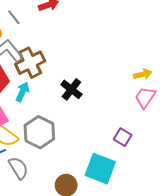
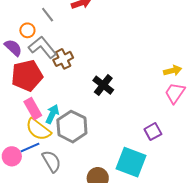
brown cross: (30, 63) -> (63, 59), size x0.7
cyan arrow: (22, 92) -> (52, 114), moved
purple square: (123, 137) -> (153, 132), turned 30

